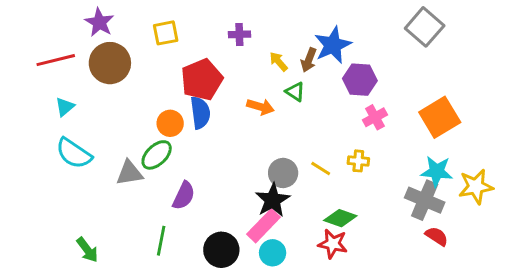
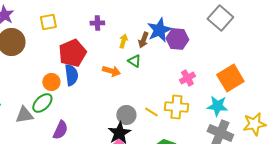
yellow arrow: (279, 62) -> (123, 41), turned 56
purple hexagon: (360, 80) -> (177, 39), moved
yellow cross: (358, 161) -> (176, 107), size x1.6
cyan star: (437, 171) -> (217, 106), moved

